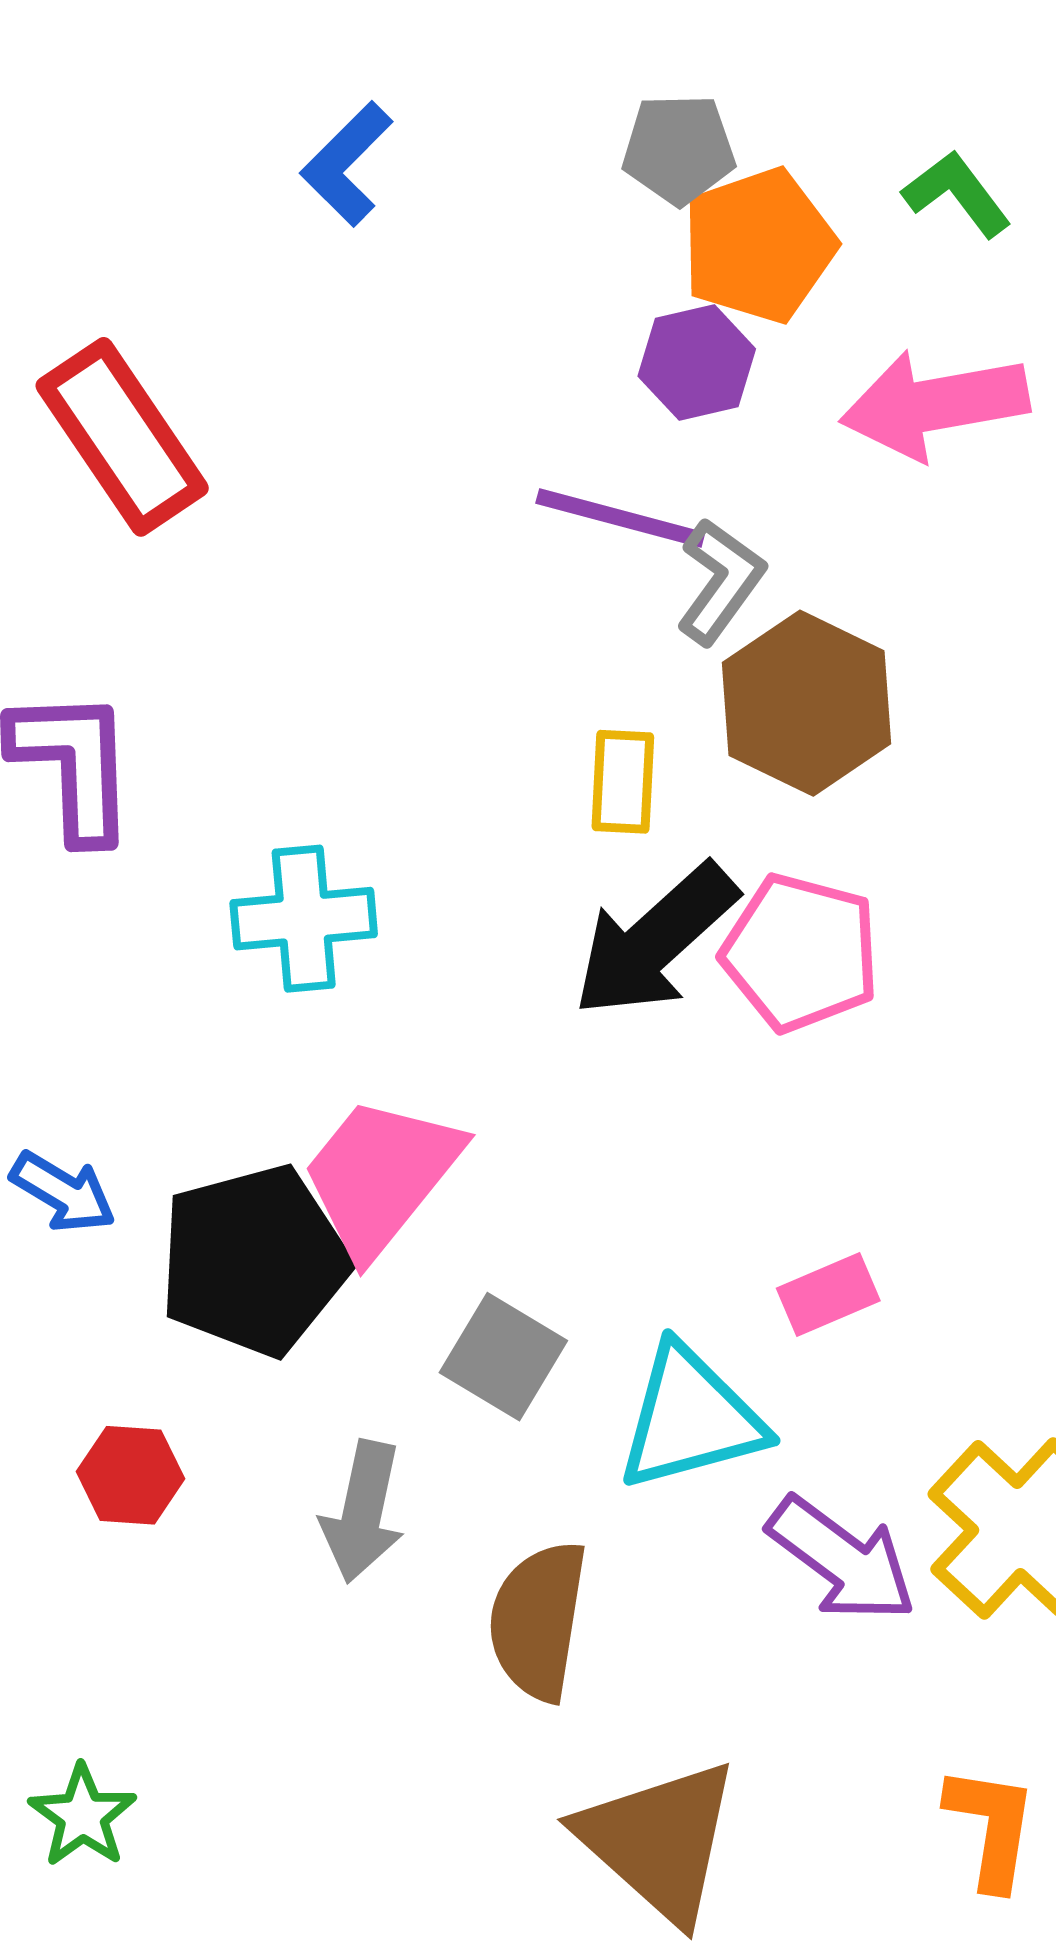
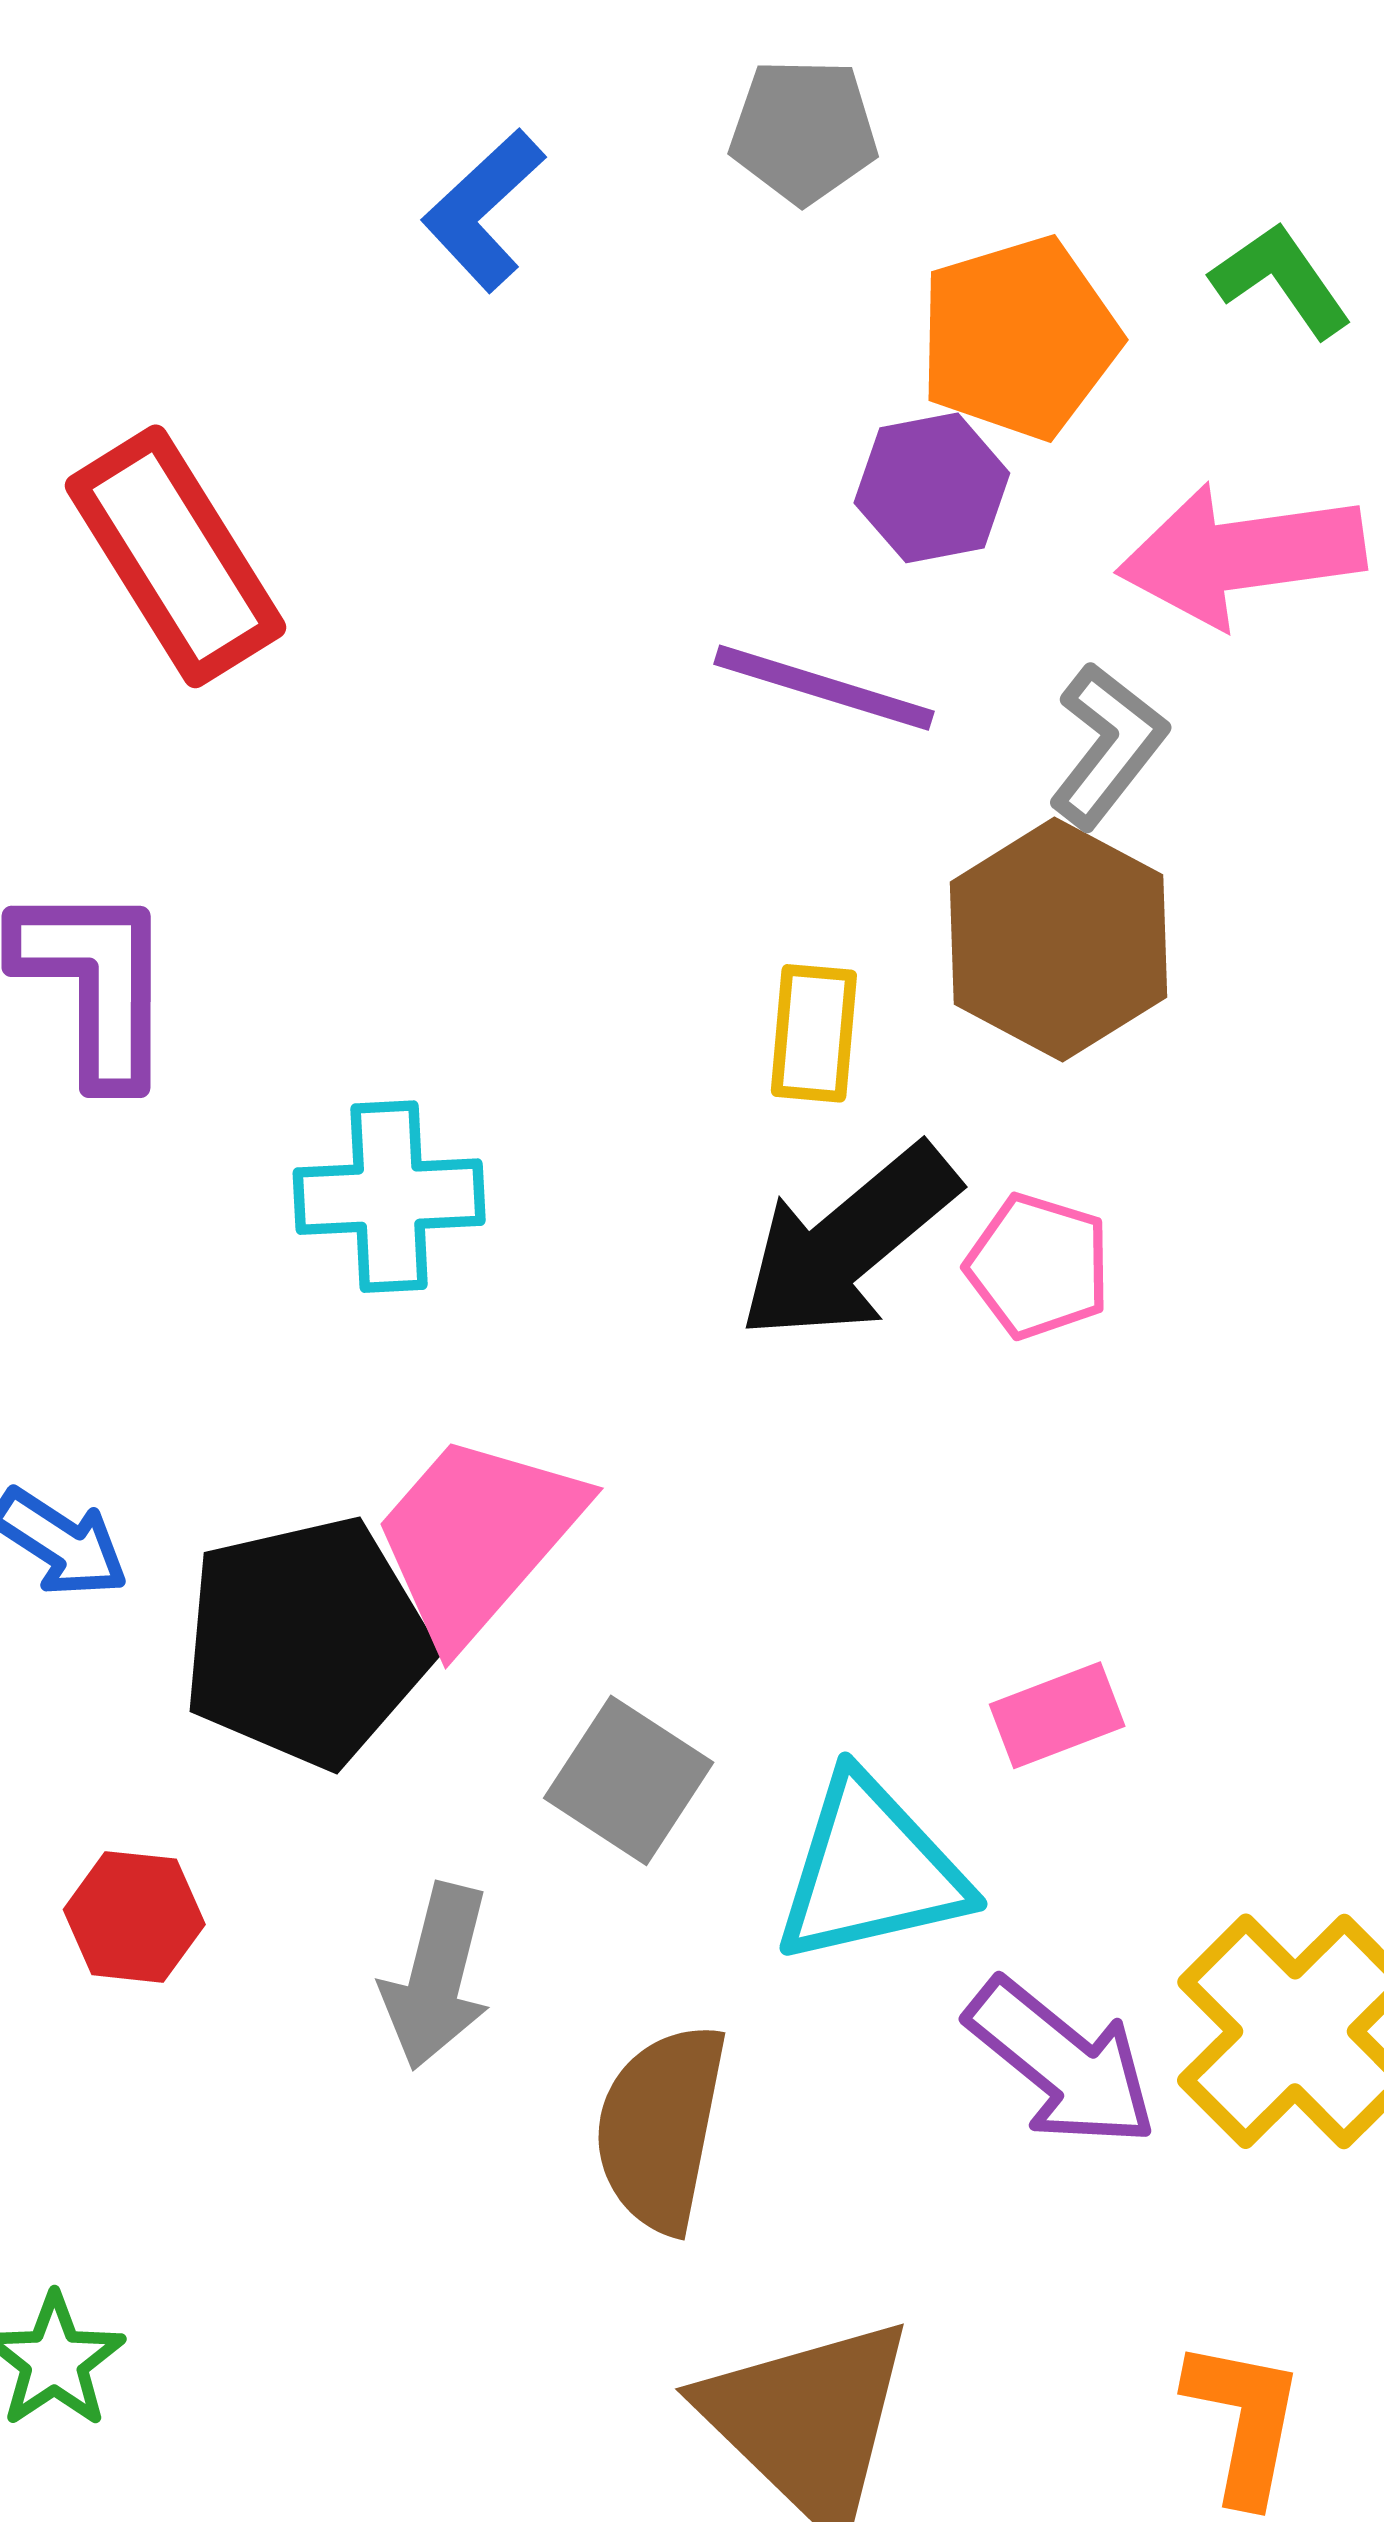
gray pentagon: (679, 149) -> (804, 131), moved
gray L-shape: (720, 581) -> (1108, 745), moved
pink pentagon: (801, 953) -> (1038, 1266), size x0.7

